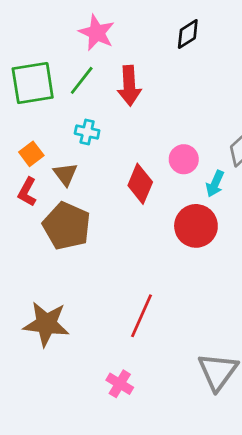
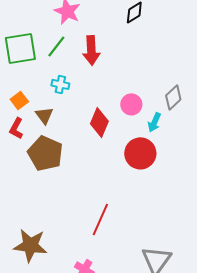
brown star: (46, 324) -> (30, 245), moved

